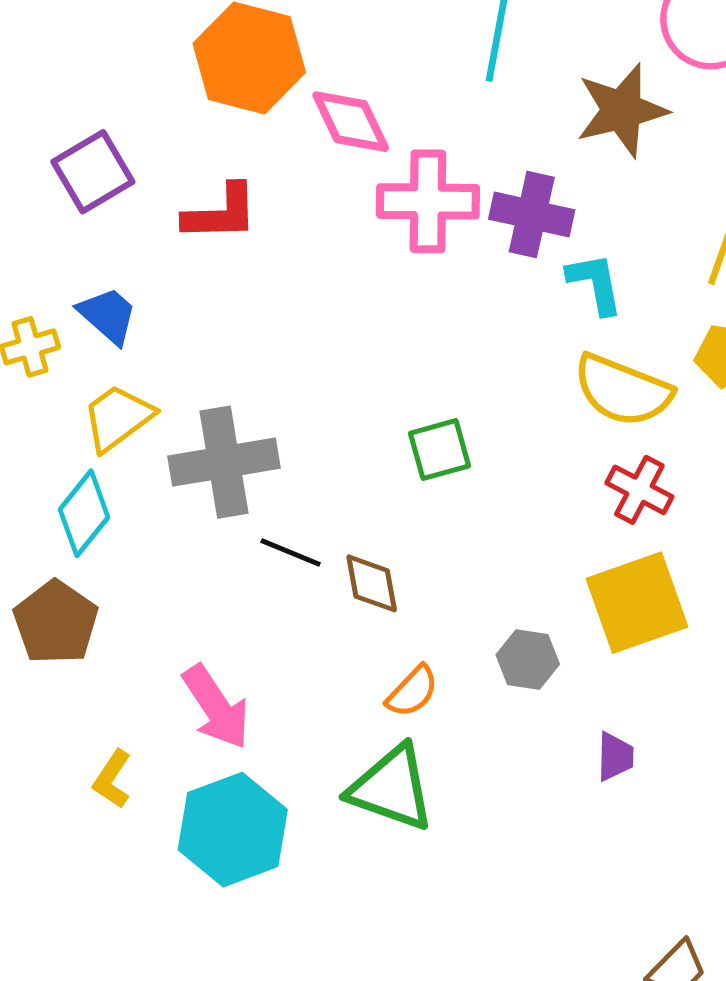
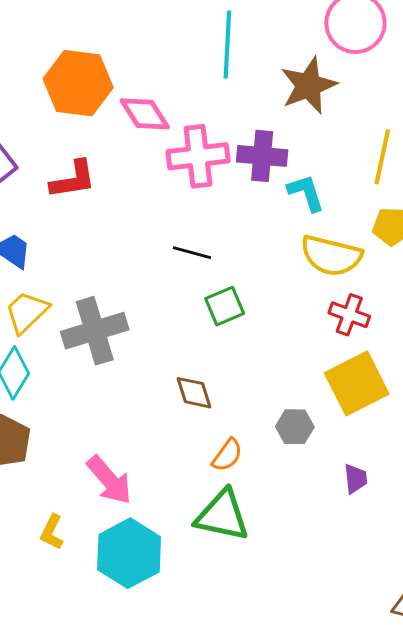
black line: (291, 552) -> (192, 253), moved

